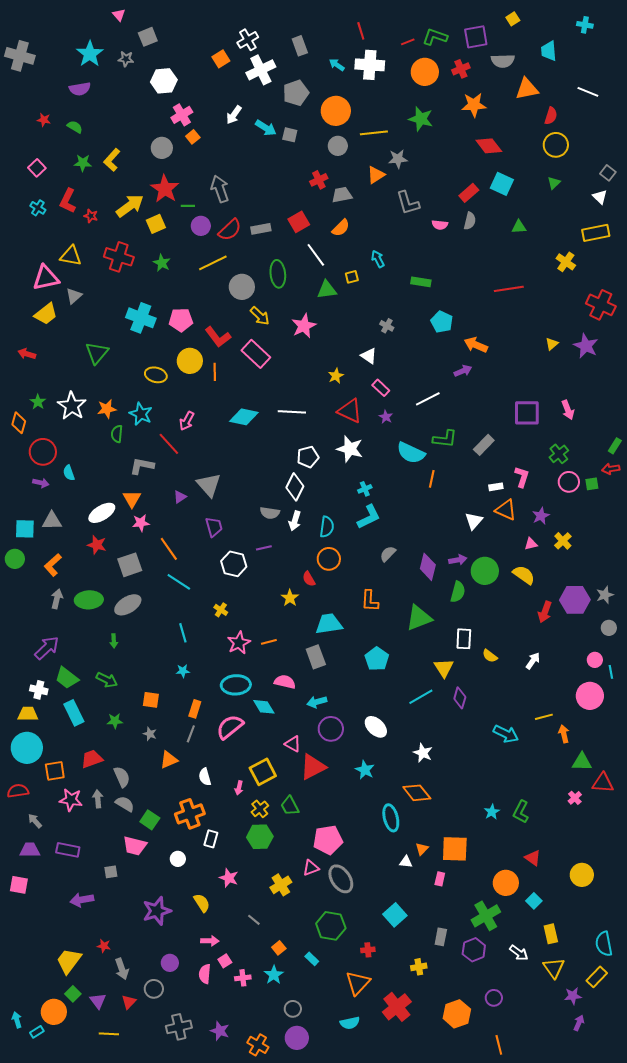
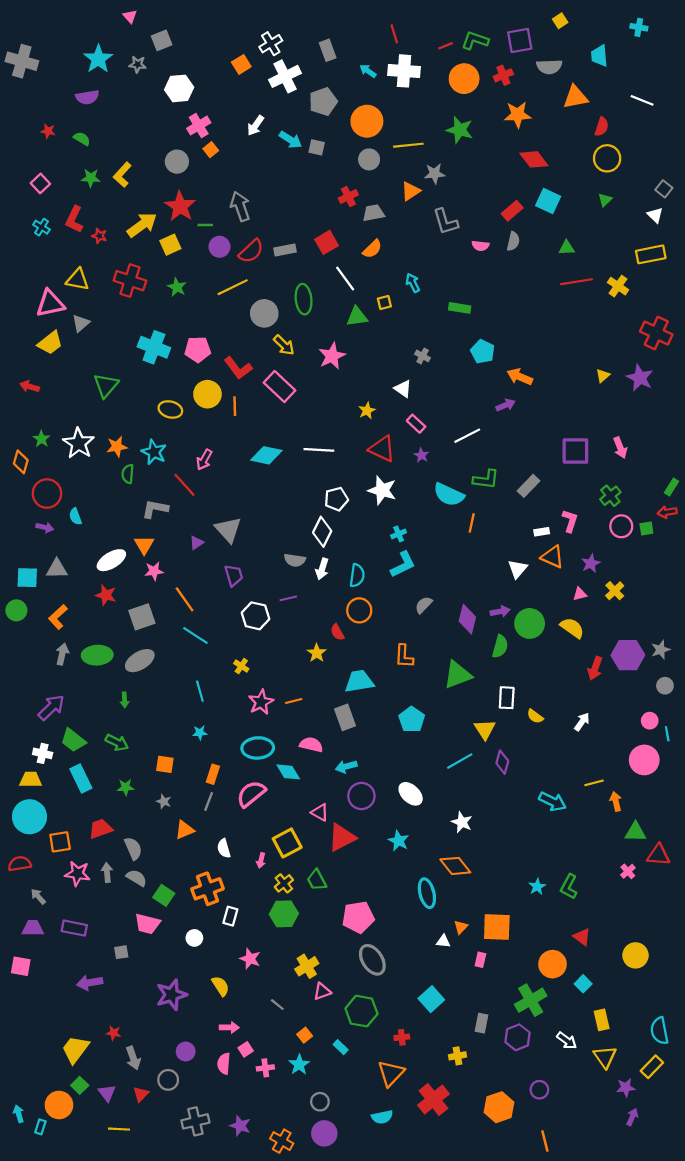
red line: (509, 289) -> (577, 282), moved
pink triangle: (311, 868) -> (322, 991), moved
cyan rectangle: (37, 1032) -> (40, 1127), turned -40

